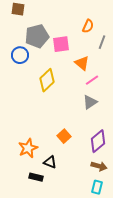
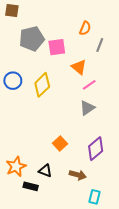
blue circle: (20, 55) -> (13, 81), moved
orange star: (28, 148) -> (16, 167), moved
brown arrow: (99, 166) -> (78, 175), moved

